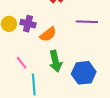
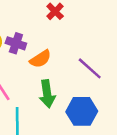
purple line: (87, 22) -> (90, 68), moved, turned 35

